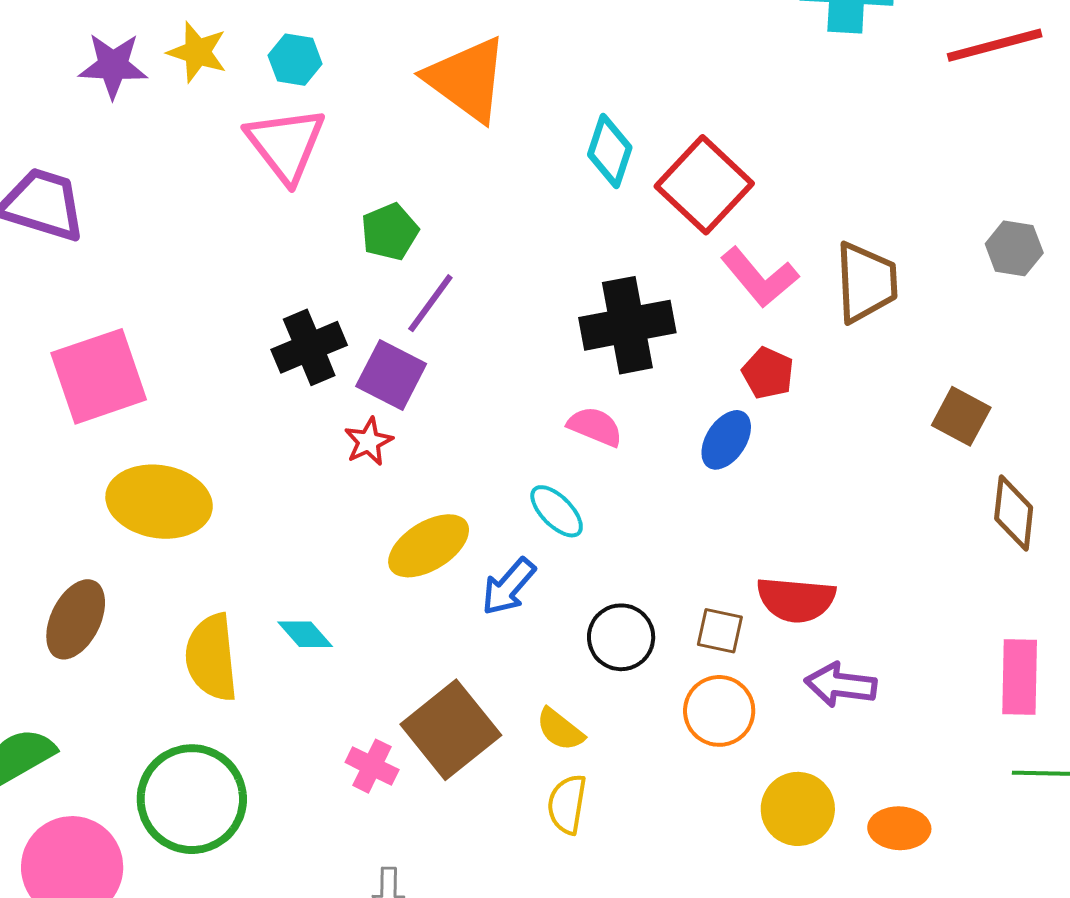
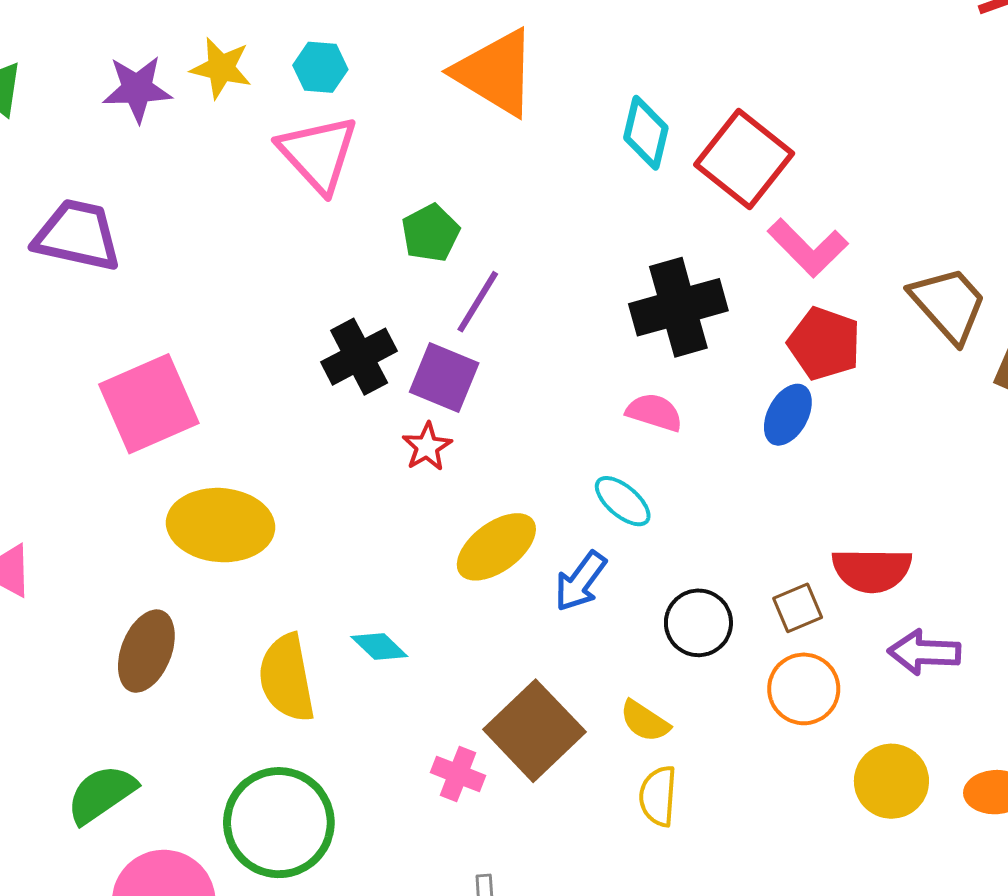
brown trapezoid: (866, 282) -> (948, 304), moved, turned -34
red pentagon: (768, 373) -> (824, 344), size x1.4
brown square: (720, 631) -> (798, 608), turned -30

